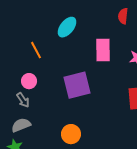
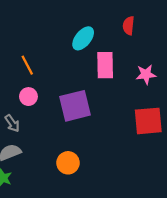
cyan ellipse: (67, 27) -> (83, 38), moved
pink circle: (29, 81) -> (28, 97), moved

